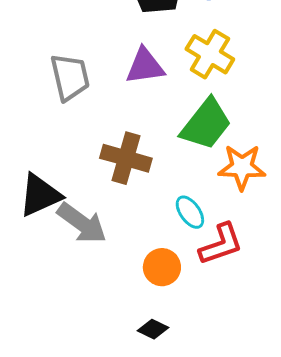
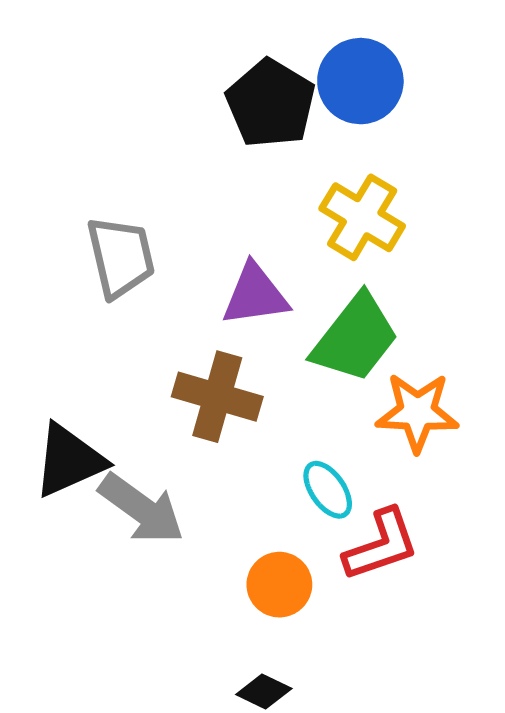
purple triangle: (145, 66) -> (255, 295), moved

